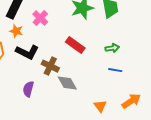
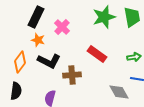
brown cross: (50, 66) -> (72, 75), turned -30
gray diamond: (67, 83) -> (119, 92), moved

